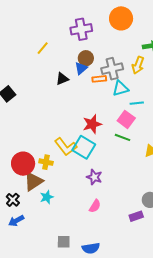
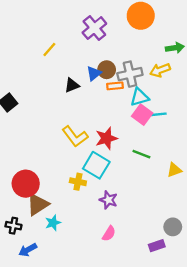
purple cross: (81, 29) -> (94, 28), turned -30
brown circle: (86, 58) -> (107, 70), moved
yellow arrow: (138, 65) -> (160, 70), turned 48
pink square: (126, 119) -> (142, 115), moved
yellow L-shape: (66, 147) -> (75, 136), moved
yellow cross: (46, 162) -> (78, 182), moved
black cross: (13, 200) -> (13, 226), turned -32
blue arrow: (16, 221) -> (28, 250), moved

